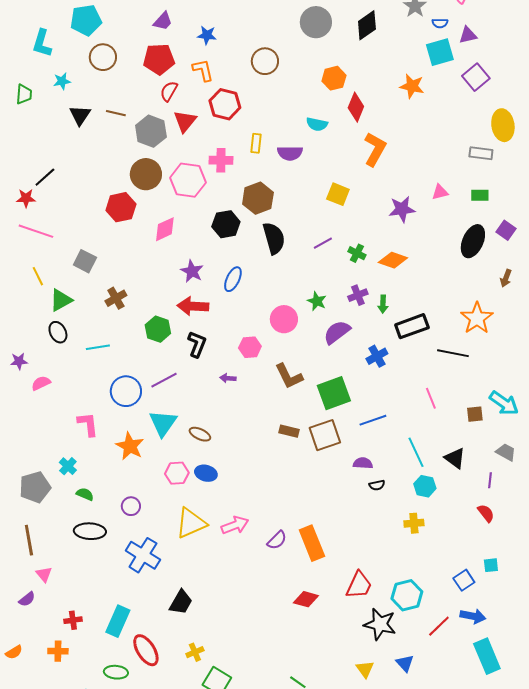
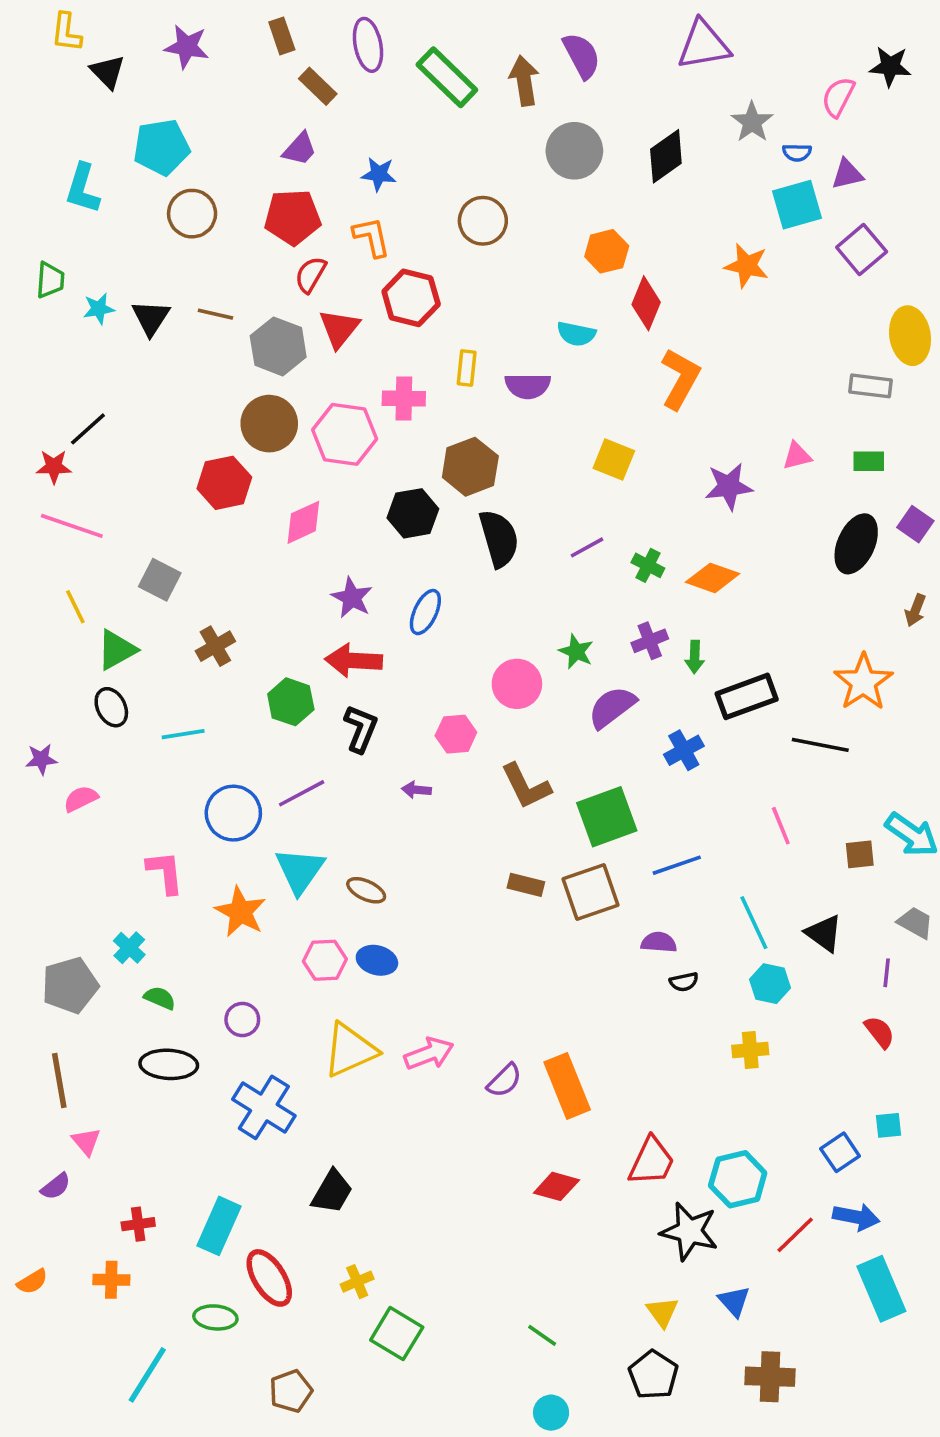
cyan star: (62, 81) -> (99, 309), moved

